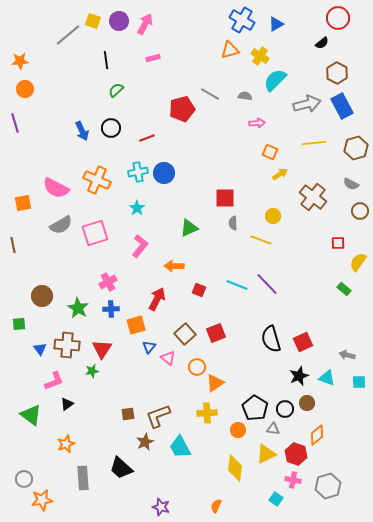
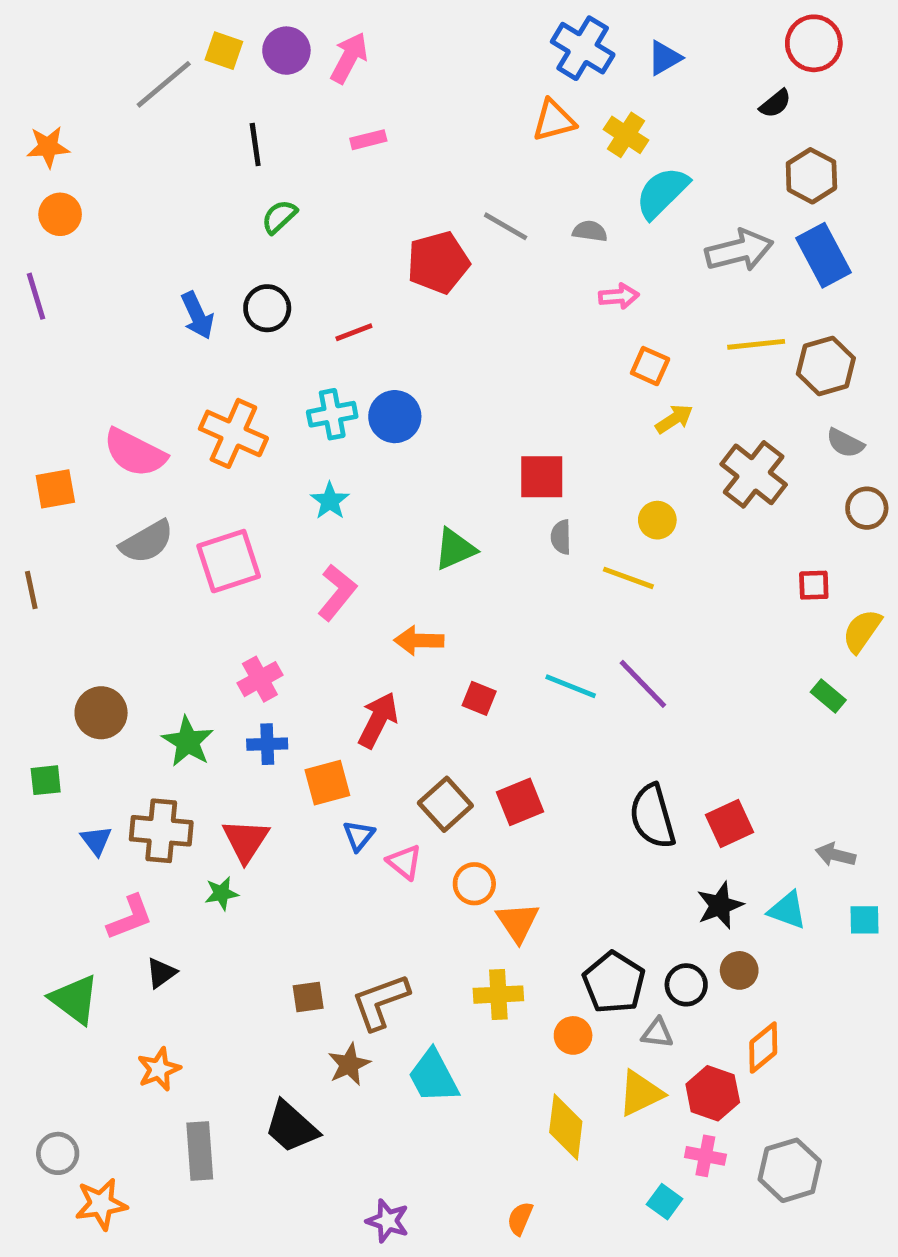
brown hexagon: (356, 148) -> (826, 366), moved
orange triangle: (215, 383) -> (518, 922), turned -30

